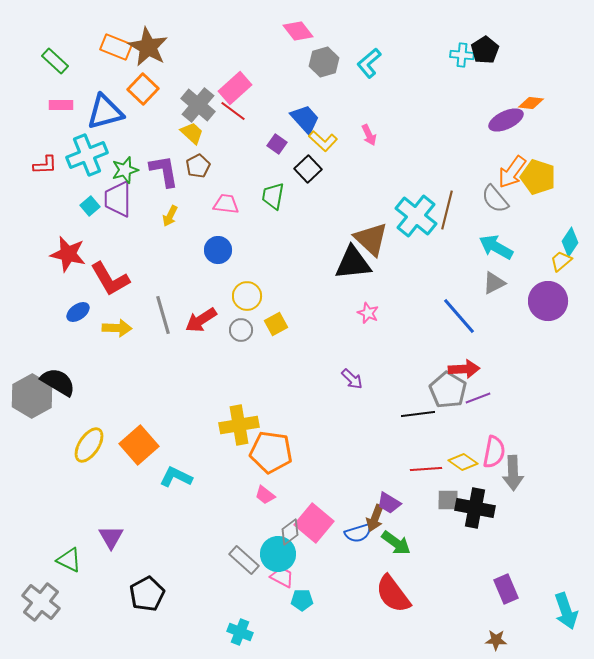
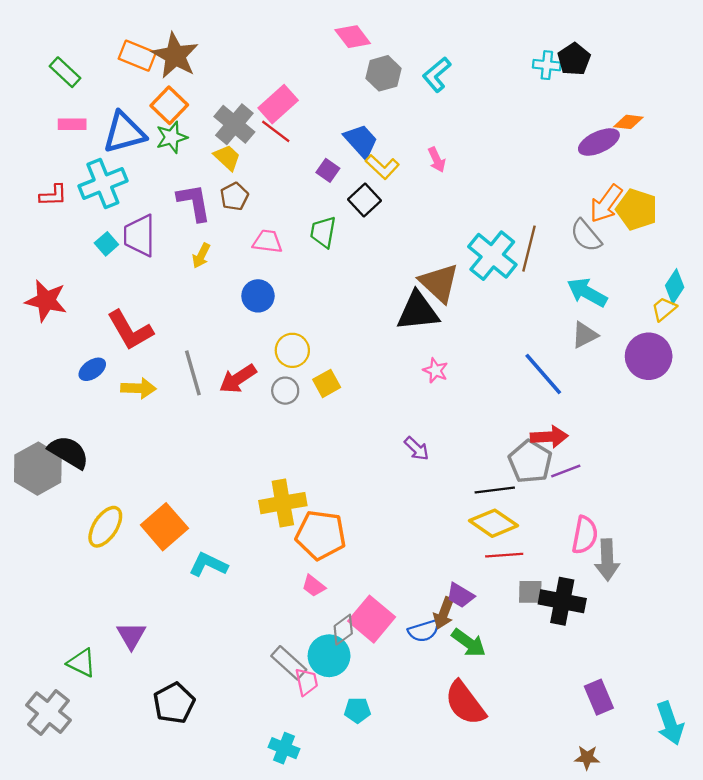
green star: (125, 170) -> (172, 137), moved
red star: (68, 254) -> (46, 301), moved
yellow diamond: (463, 462) -> (494, 523), moved, size x1.4
pink trapezoid: (282, 577) -> (307, 682), moved, turned 50

